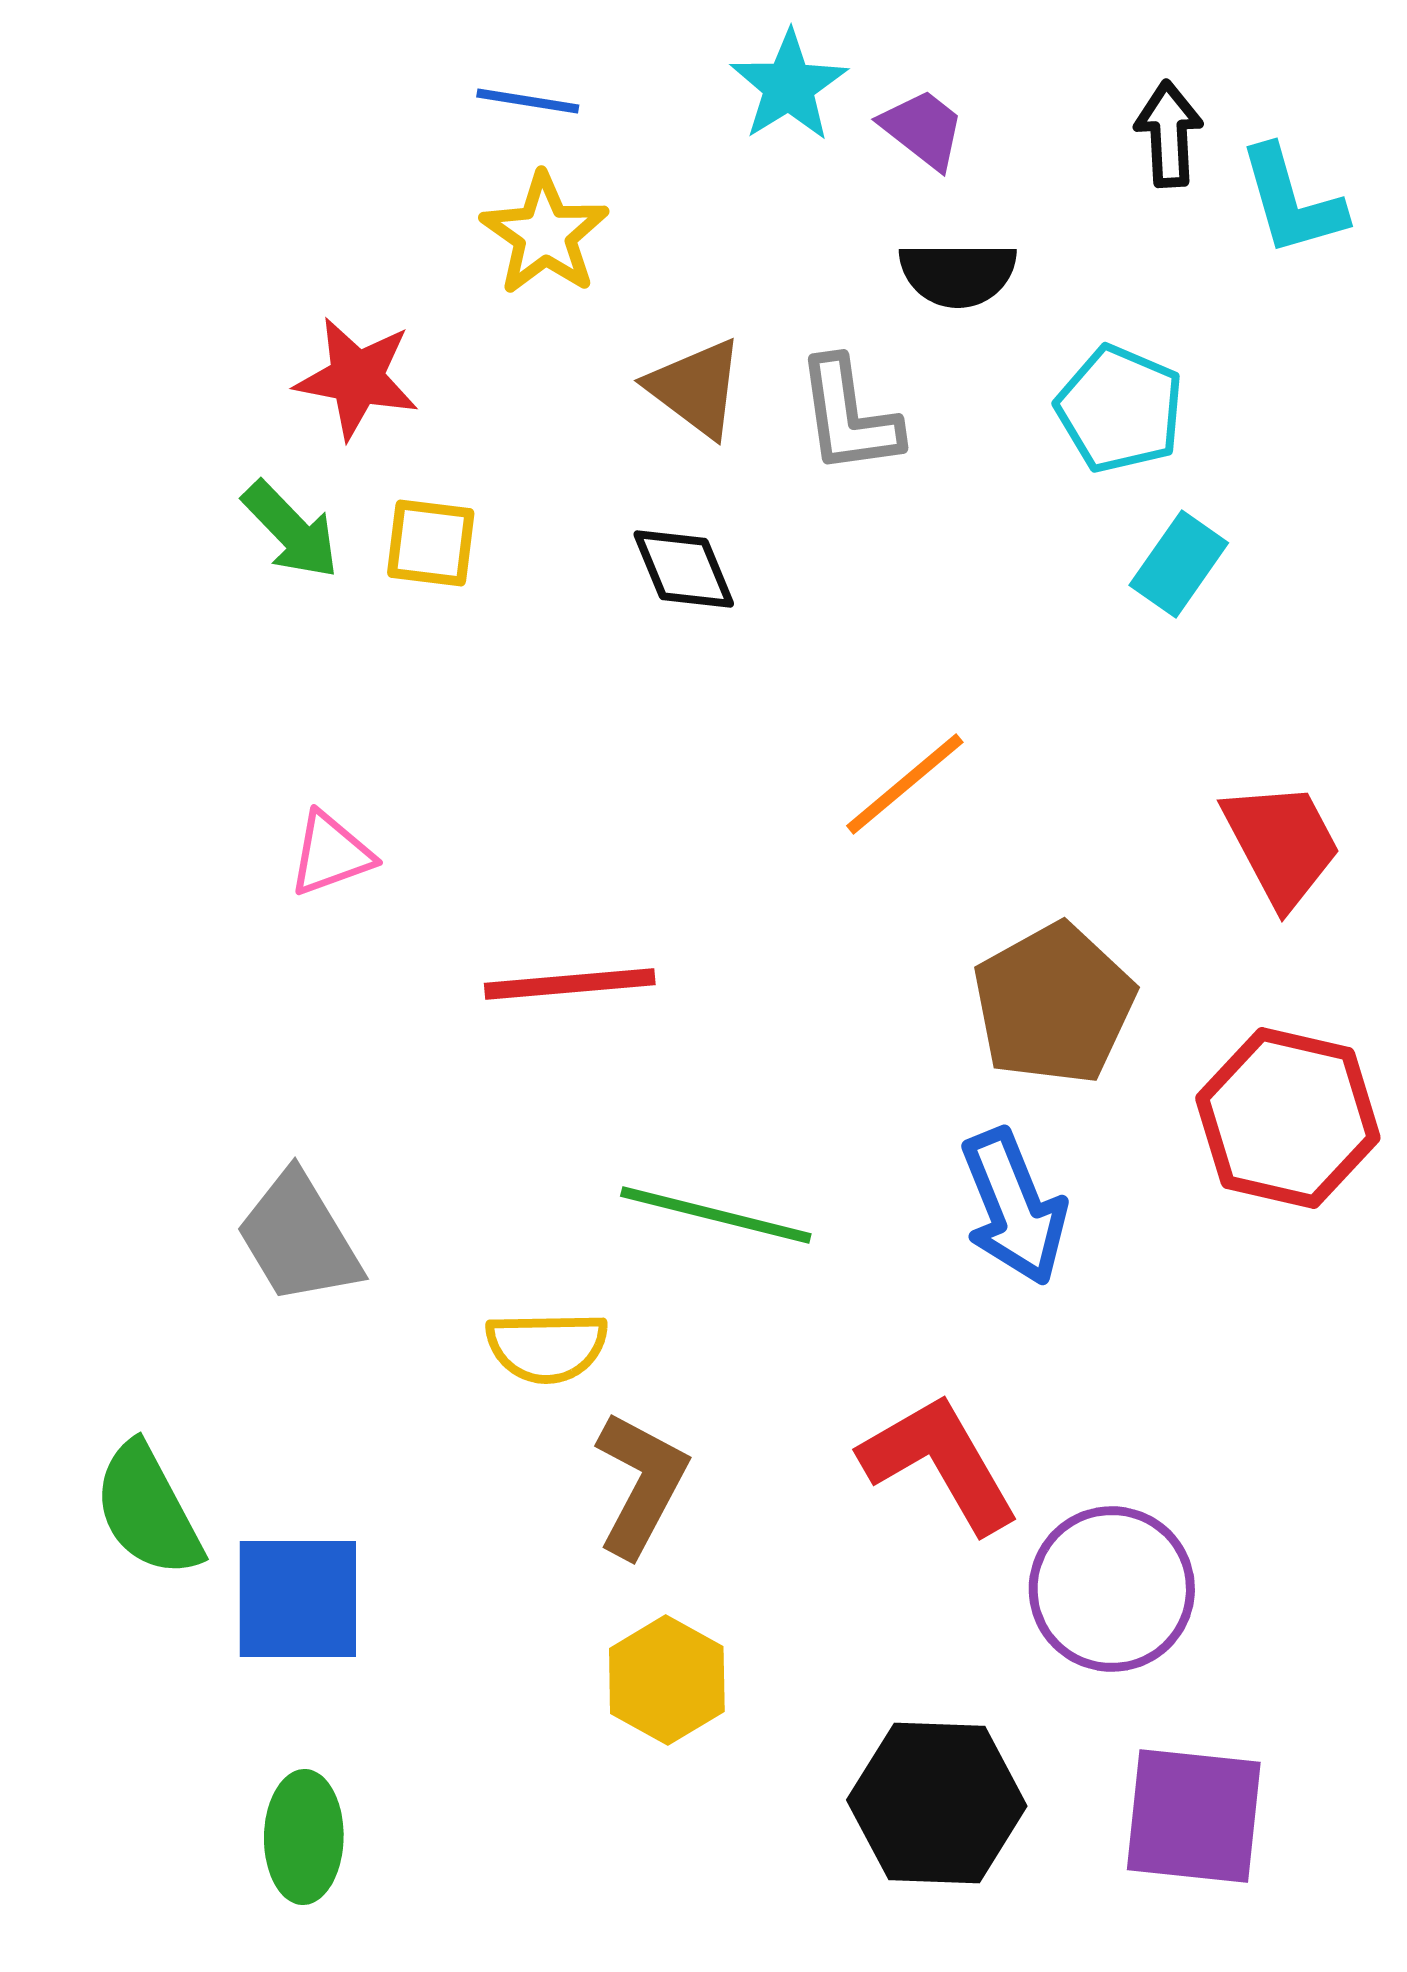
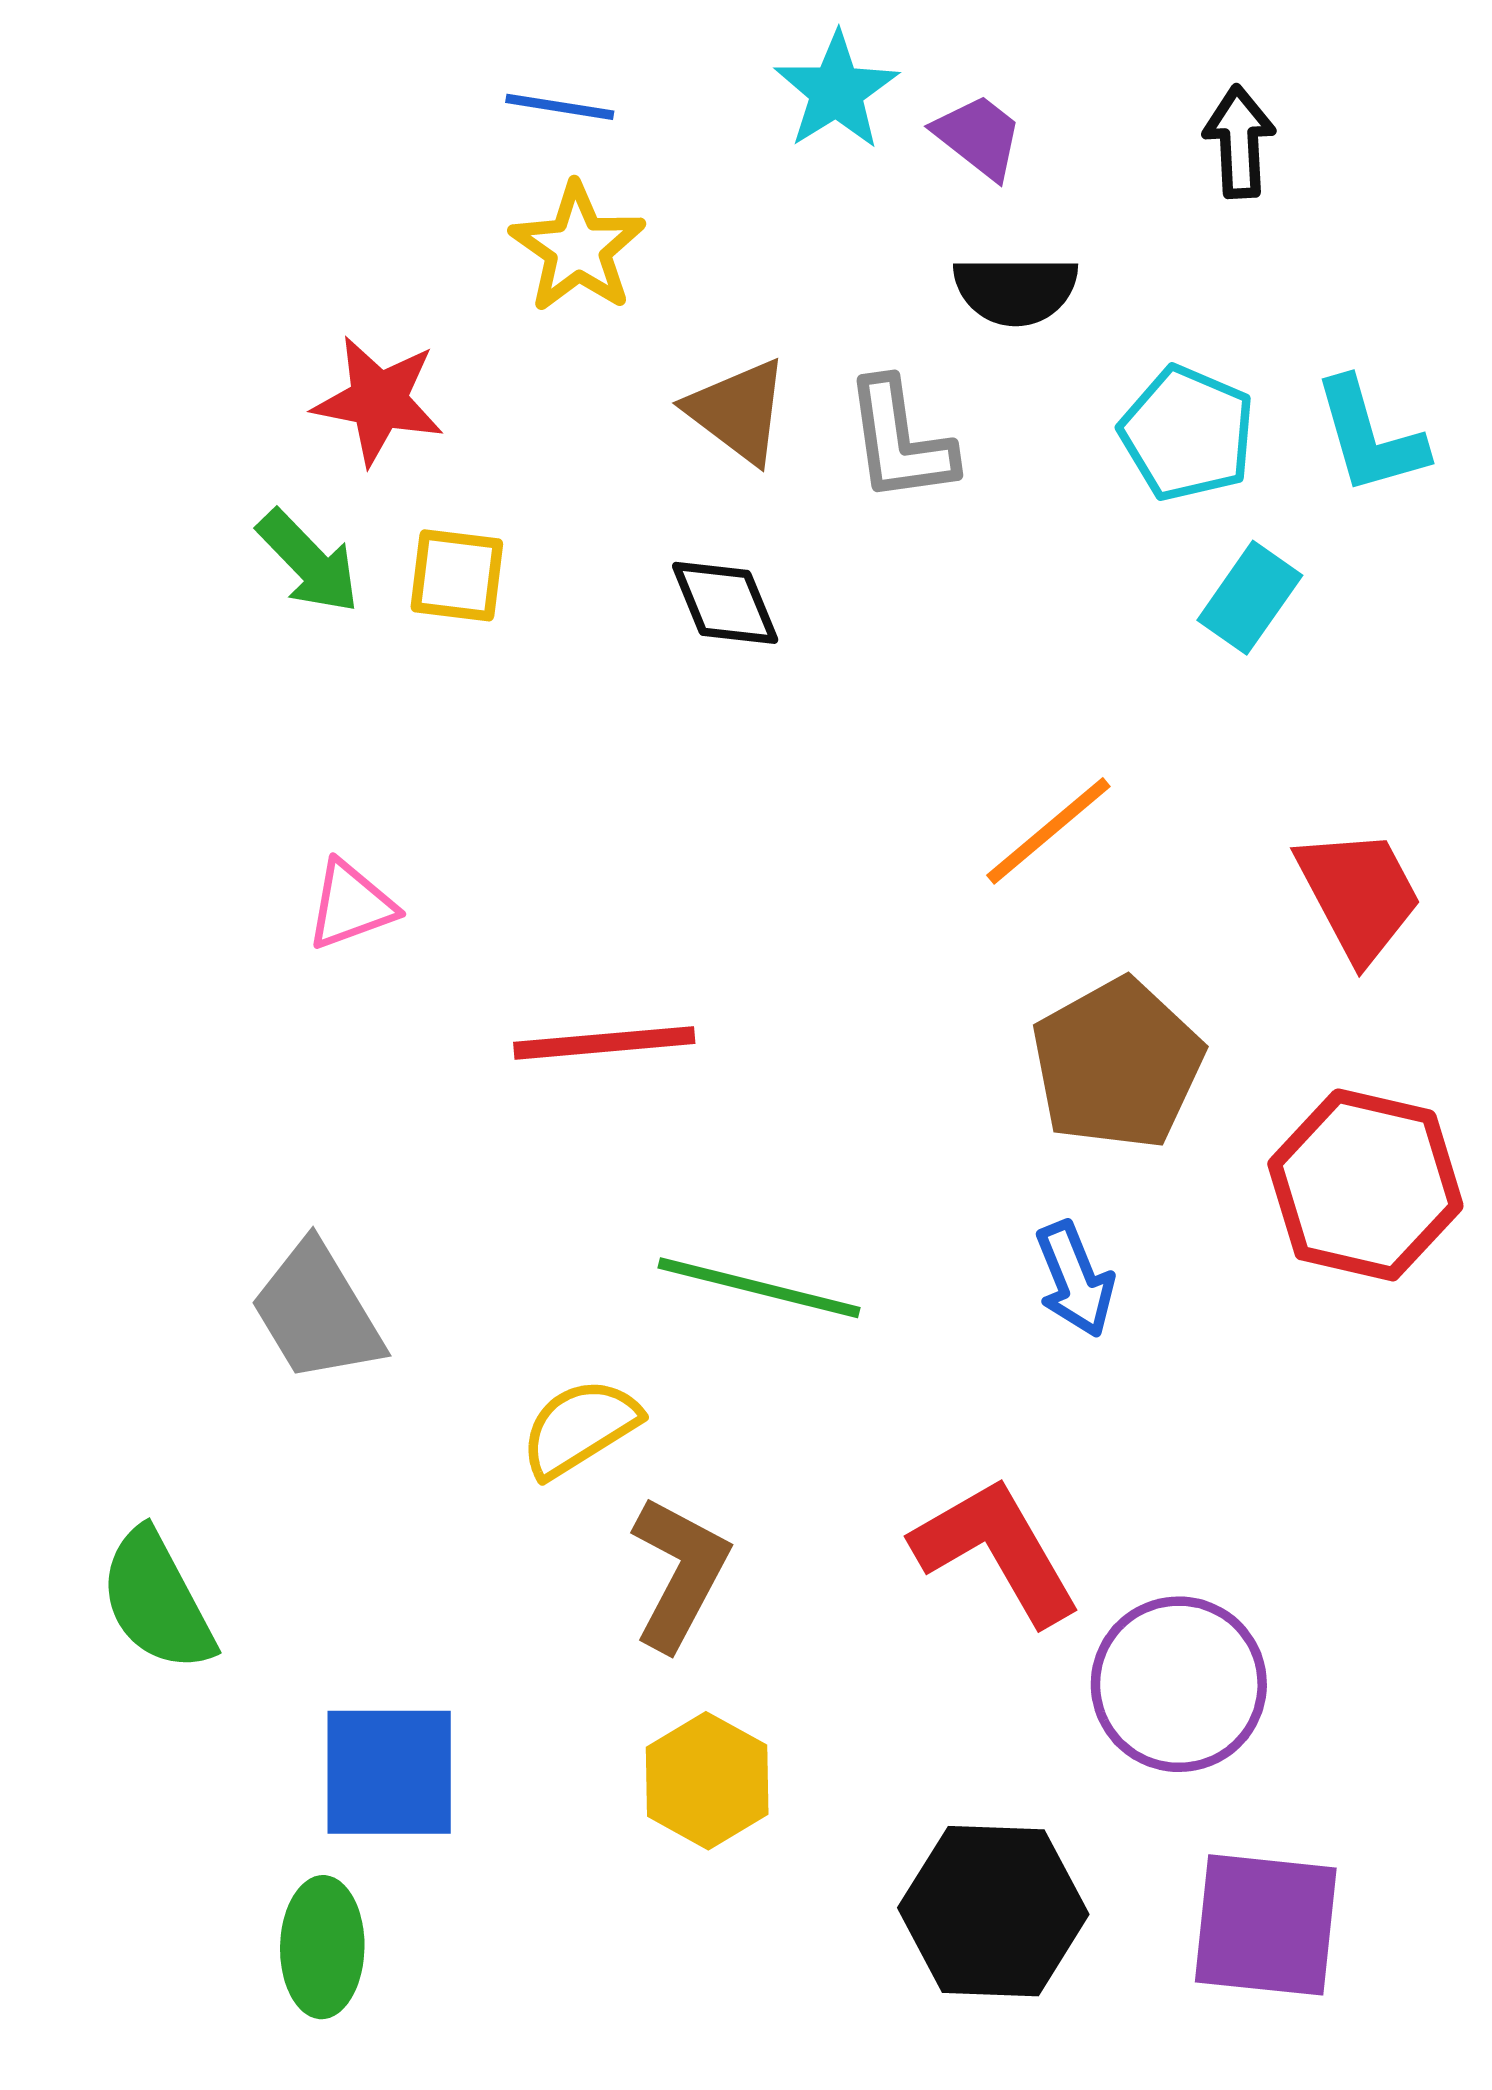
cyan L-shape: (1292, 201) -> (1370, 437), moved
orange line: (905, 784) -> (1048, 831), moved
blue arrow: (1014, 1207) -> (1075, 1279), size x0.7
yellow semicircle: (547, 1347) -> (580, 1428), turned 149
blue square: (298, 1599) -> (389, 1772), moved

